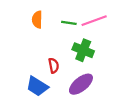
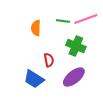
orange semicircle: (37, 20) -> (36, 28), moved

